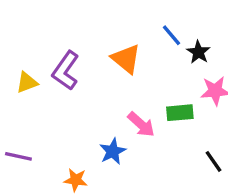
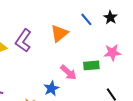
black star: (198, 52) -> (110, 17), moved
orange triangle: (126, 59) -> (59, 33), turned 42

